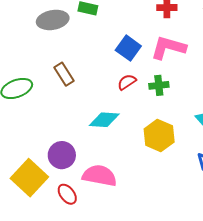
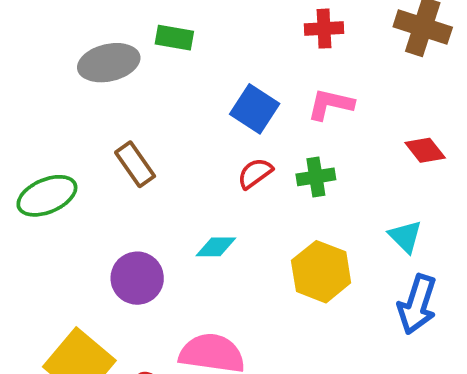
pink L-shape: (168, 48) -> (330, 104), size x0.7
cyan diamond: (104, 120) -> (216, 247), size x0.7
purple circle: (62, 155) -> (137, 278), moved

